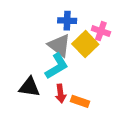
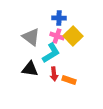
pink cross: (101, 31) -> (57, 36), moved
gray triangle: (59, 45) -> (31, 37), moved

